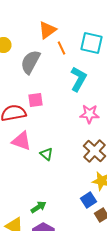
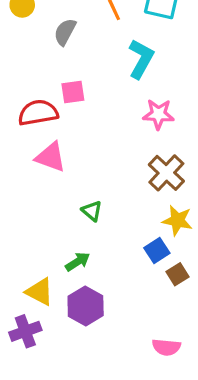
gray semicircle: (30, 62) -> (65, 32), size x0.7
green triangle: (46, 154) -> (92, 211), moved

